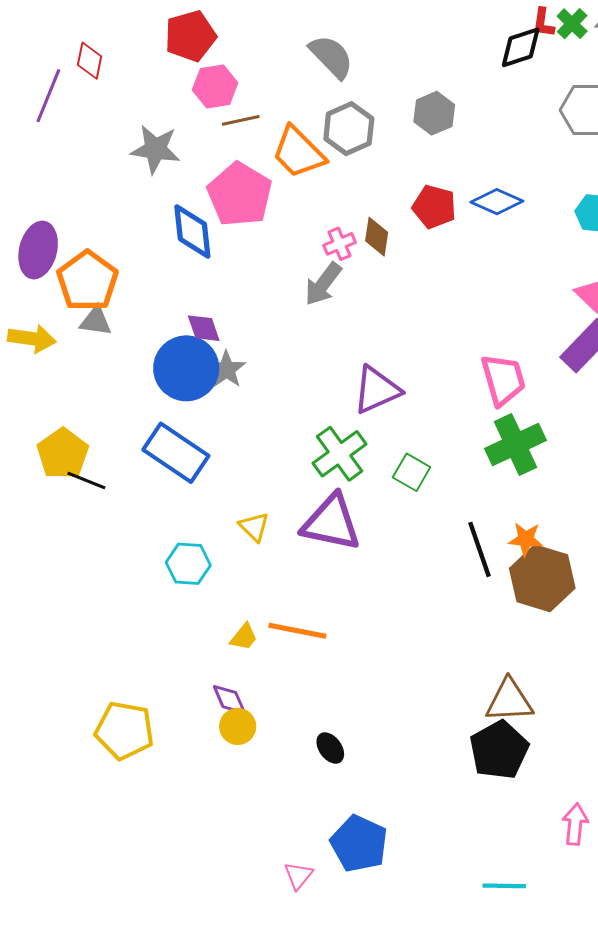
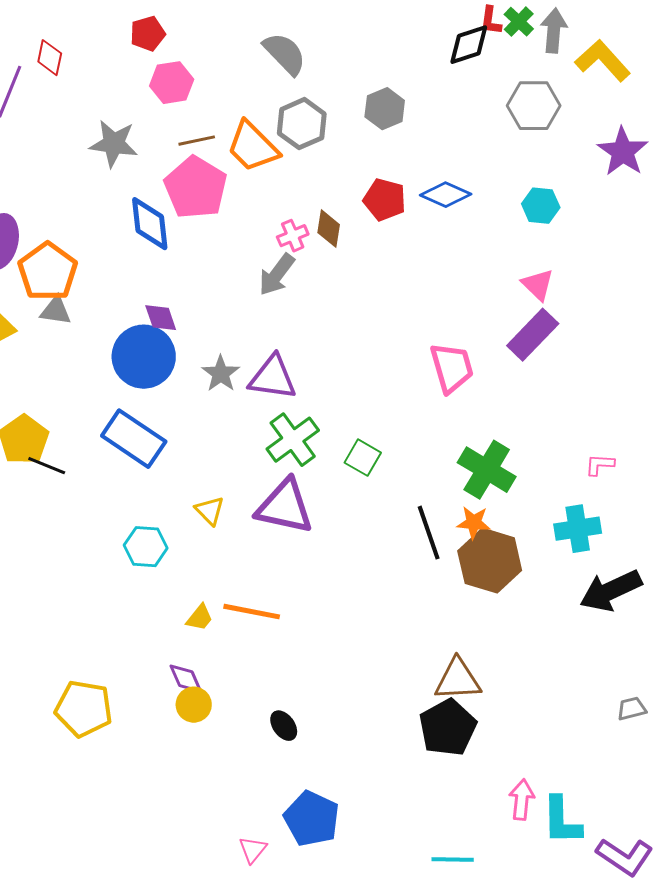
red pentagon: (190, 36) -> (148, 34), size x0.7
brown line: (241, 120) -> (197, 141), moved
gray star: (226, 369) -> (221, 374), moved
purple triangle: (377, 390) -> (273, 378), moved, turned 32
green cross: (515, 444) -> (487, 470), moved, turned -34

